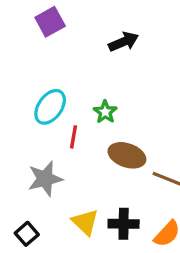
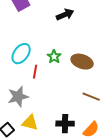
brown ellipse: (127, 155) -> (82, 62), moved
yellow triangle: (85, 222) -> (30, 123), moved, turned -30

